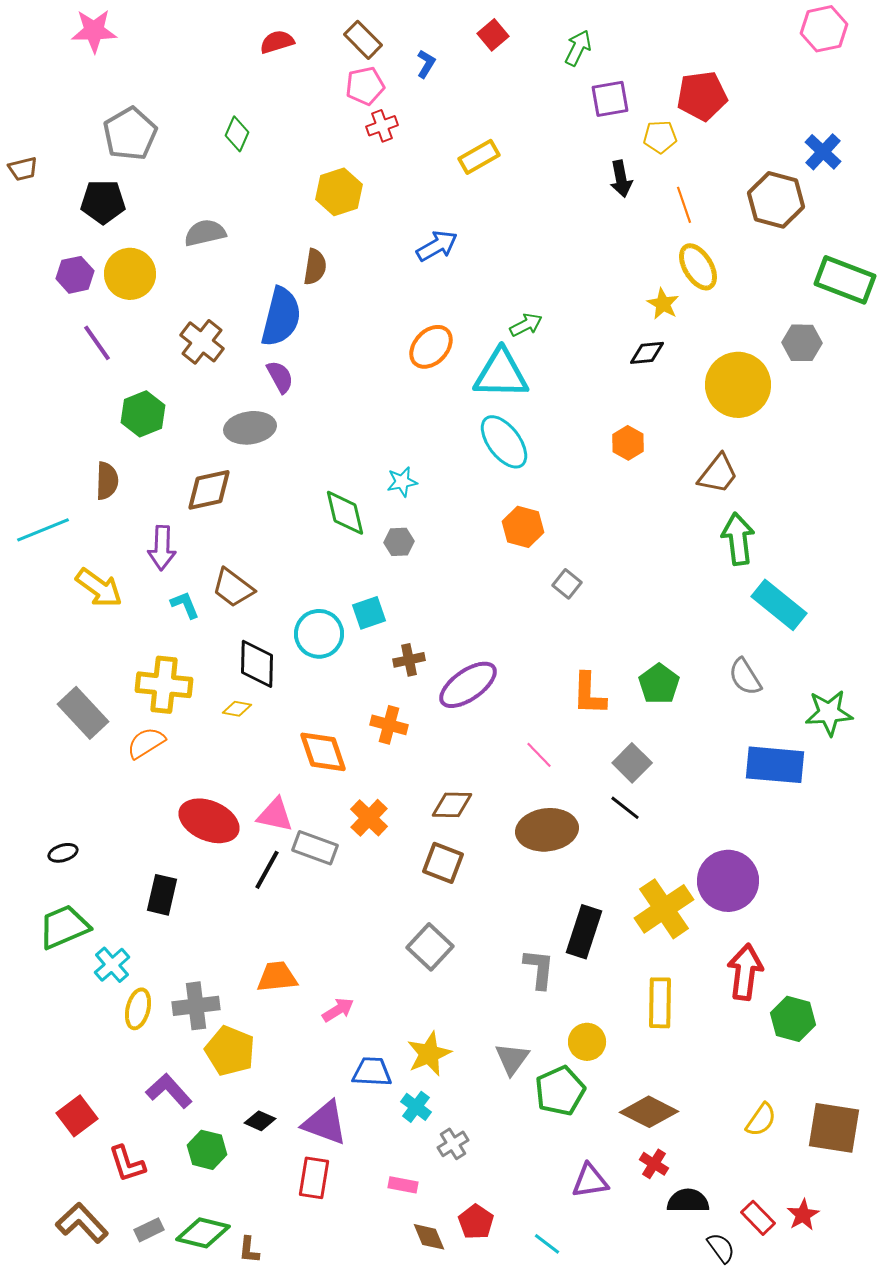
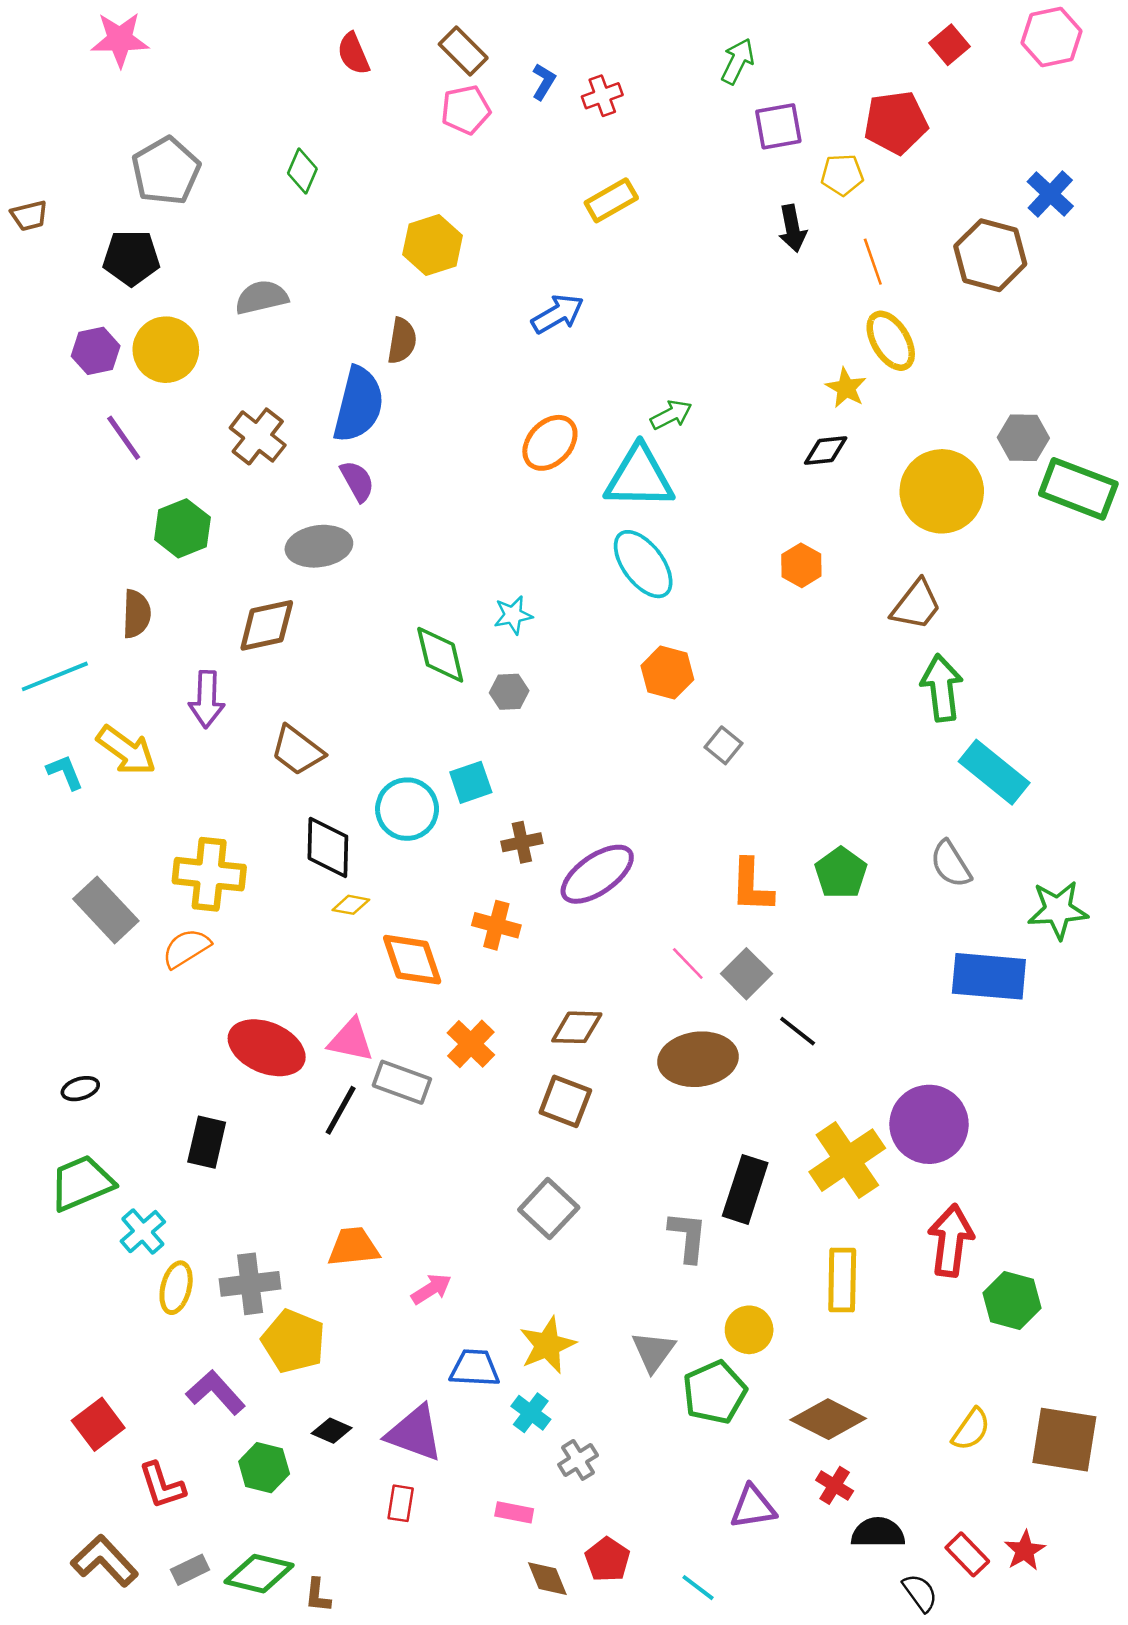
red square: (493, 35) -> (949, 45), moved
red semicircle: (277, 42) -> (353, 54), turned -96
red cross: (382, 126) -> (602, 96), moved
green rectangle: (845, 280) -> (1078, 489), moved
cyan L-shape: (185, 605) -> (65, 772), moved
yellow diamond: (237, 709) -> (351, 905), moved
gray square: (632, 763) -> (746, 974), moved
red rectangle: (314, 1178) -> (401, 1503), size x0.7

